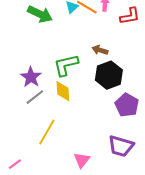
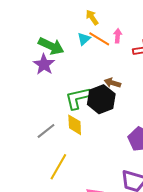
black hexagon: (109, 75) -> (101, 99), moved
purple star: (31, 77) -> (44, 64), moved

